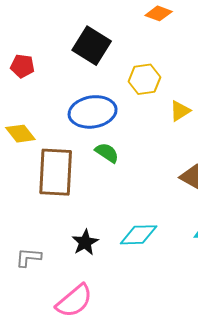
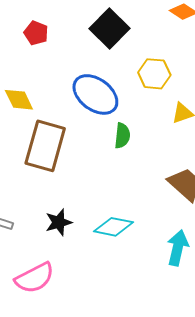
blue ellipse: (93, 112) -> (95, 94), turned 33
green semicircle: (107, 153) -> (122, 136), moved, turned 50

